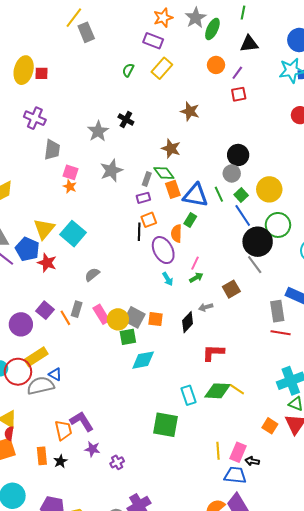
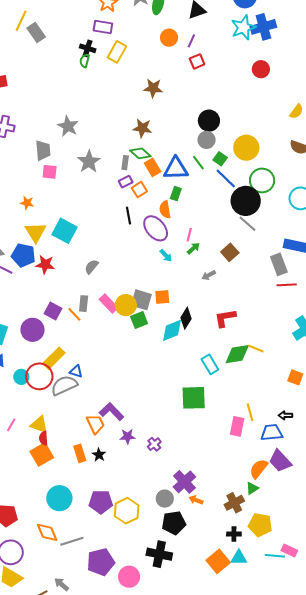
black cross: (126, 120) -> (88, 48), moved
gray trapezoid: (52, 150) -> (43, 150), moved
orange star: (70, 186) -> (27, 203), moved
orange square: (149, 220) -> (139, 190), moved
black diamond: (188, 322) -> (186, 318), moved
cyan diamond: (143, 360) -> (172, 330), moved
pink rectangle: (238, 452) -> (237, 426), moved

